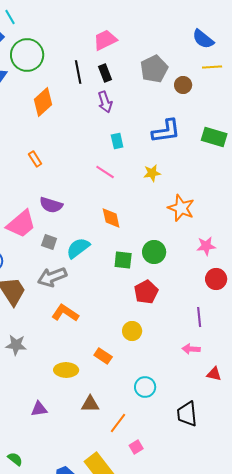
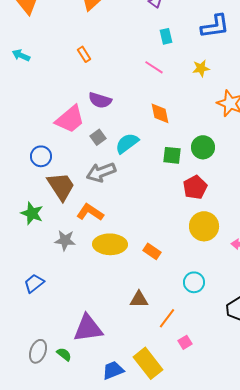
gray square: (49, 242) -> (98, 137), turned 35
orange L-shape: (65, 313) -> (90, 212), moved
yellow circle: (132, 331) -> (204, 226), moved, size x1.5
yellow ellipse: (66, 370) -> (110, 244), moved, size x1.4
purple triangle: (39, 409) -> (88, 328), moved, size x1.8

